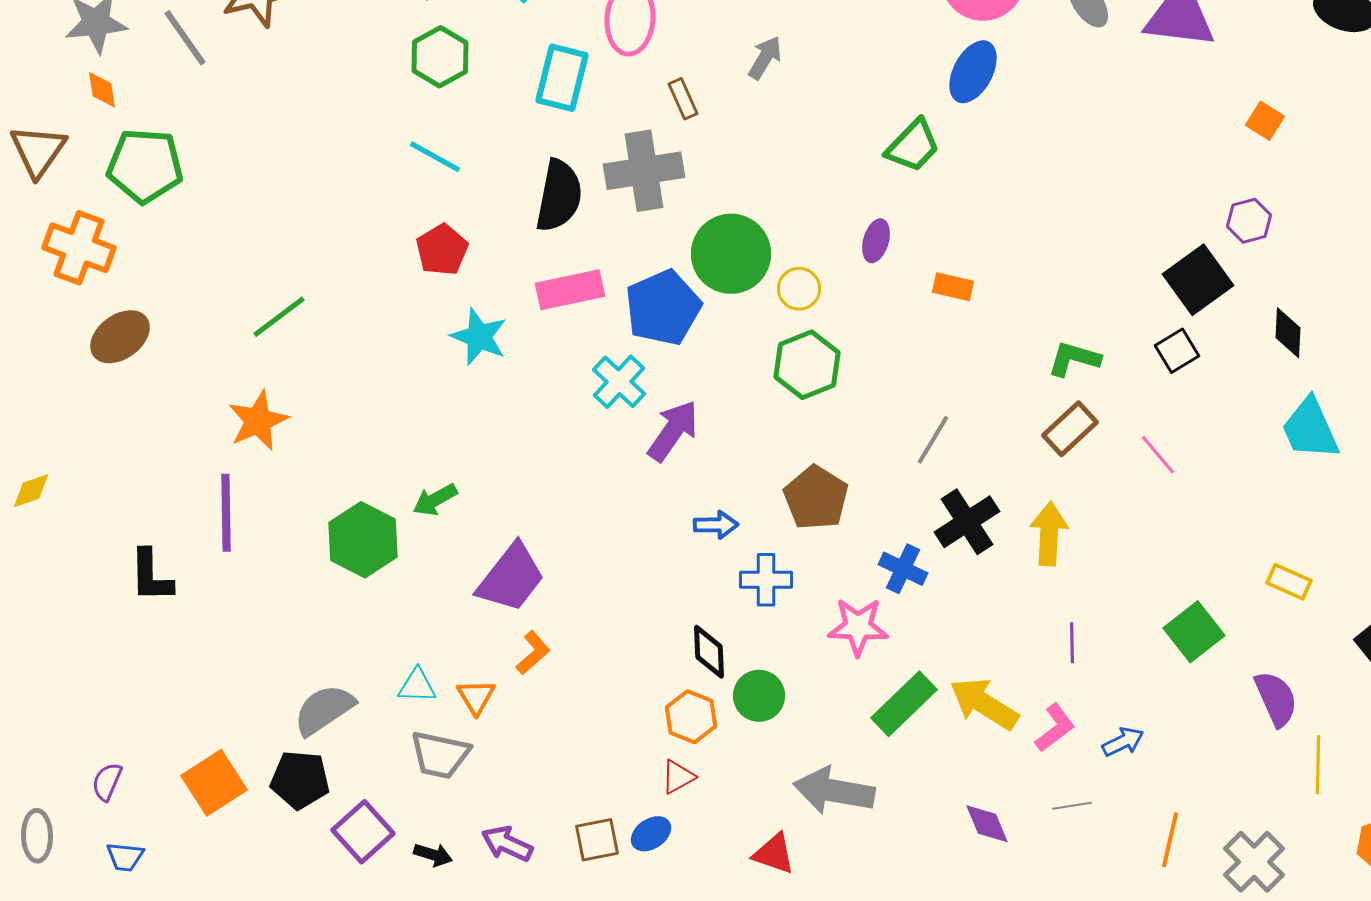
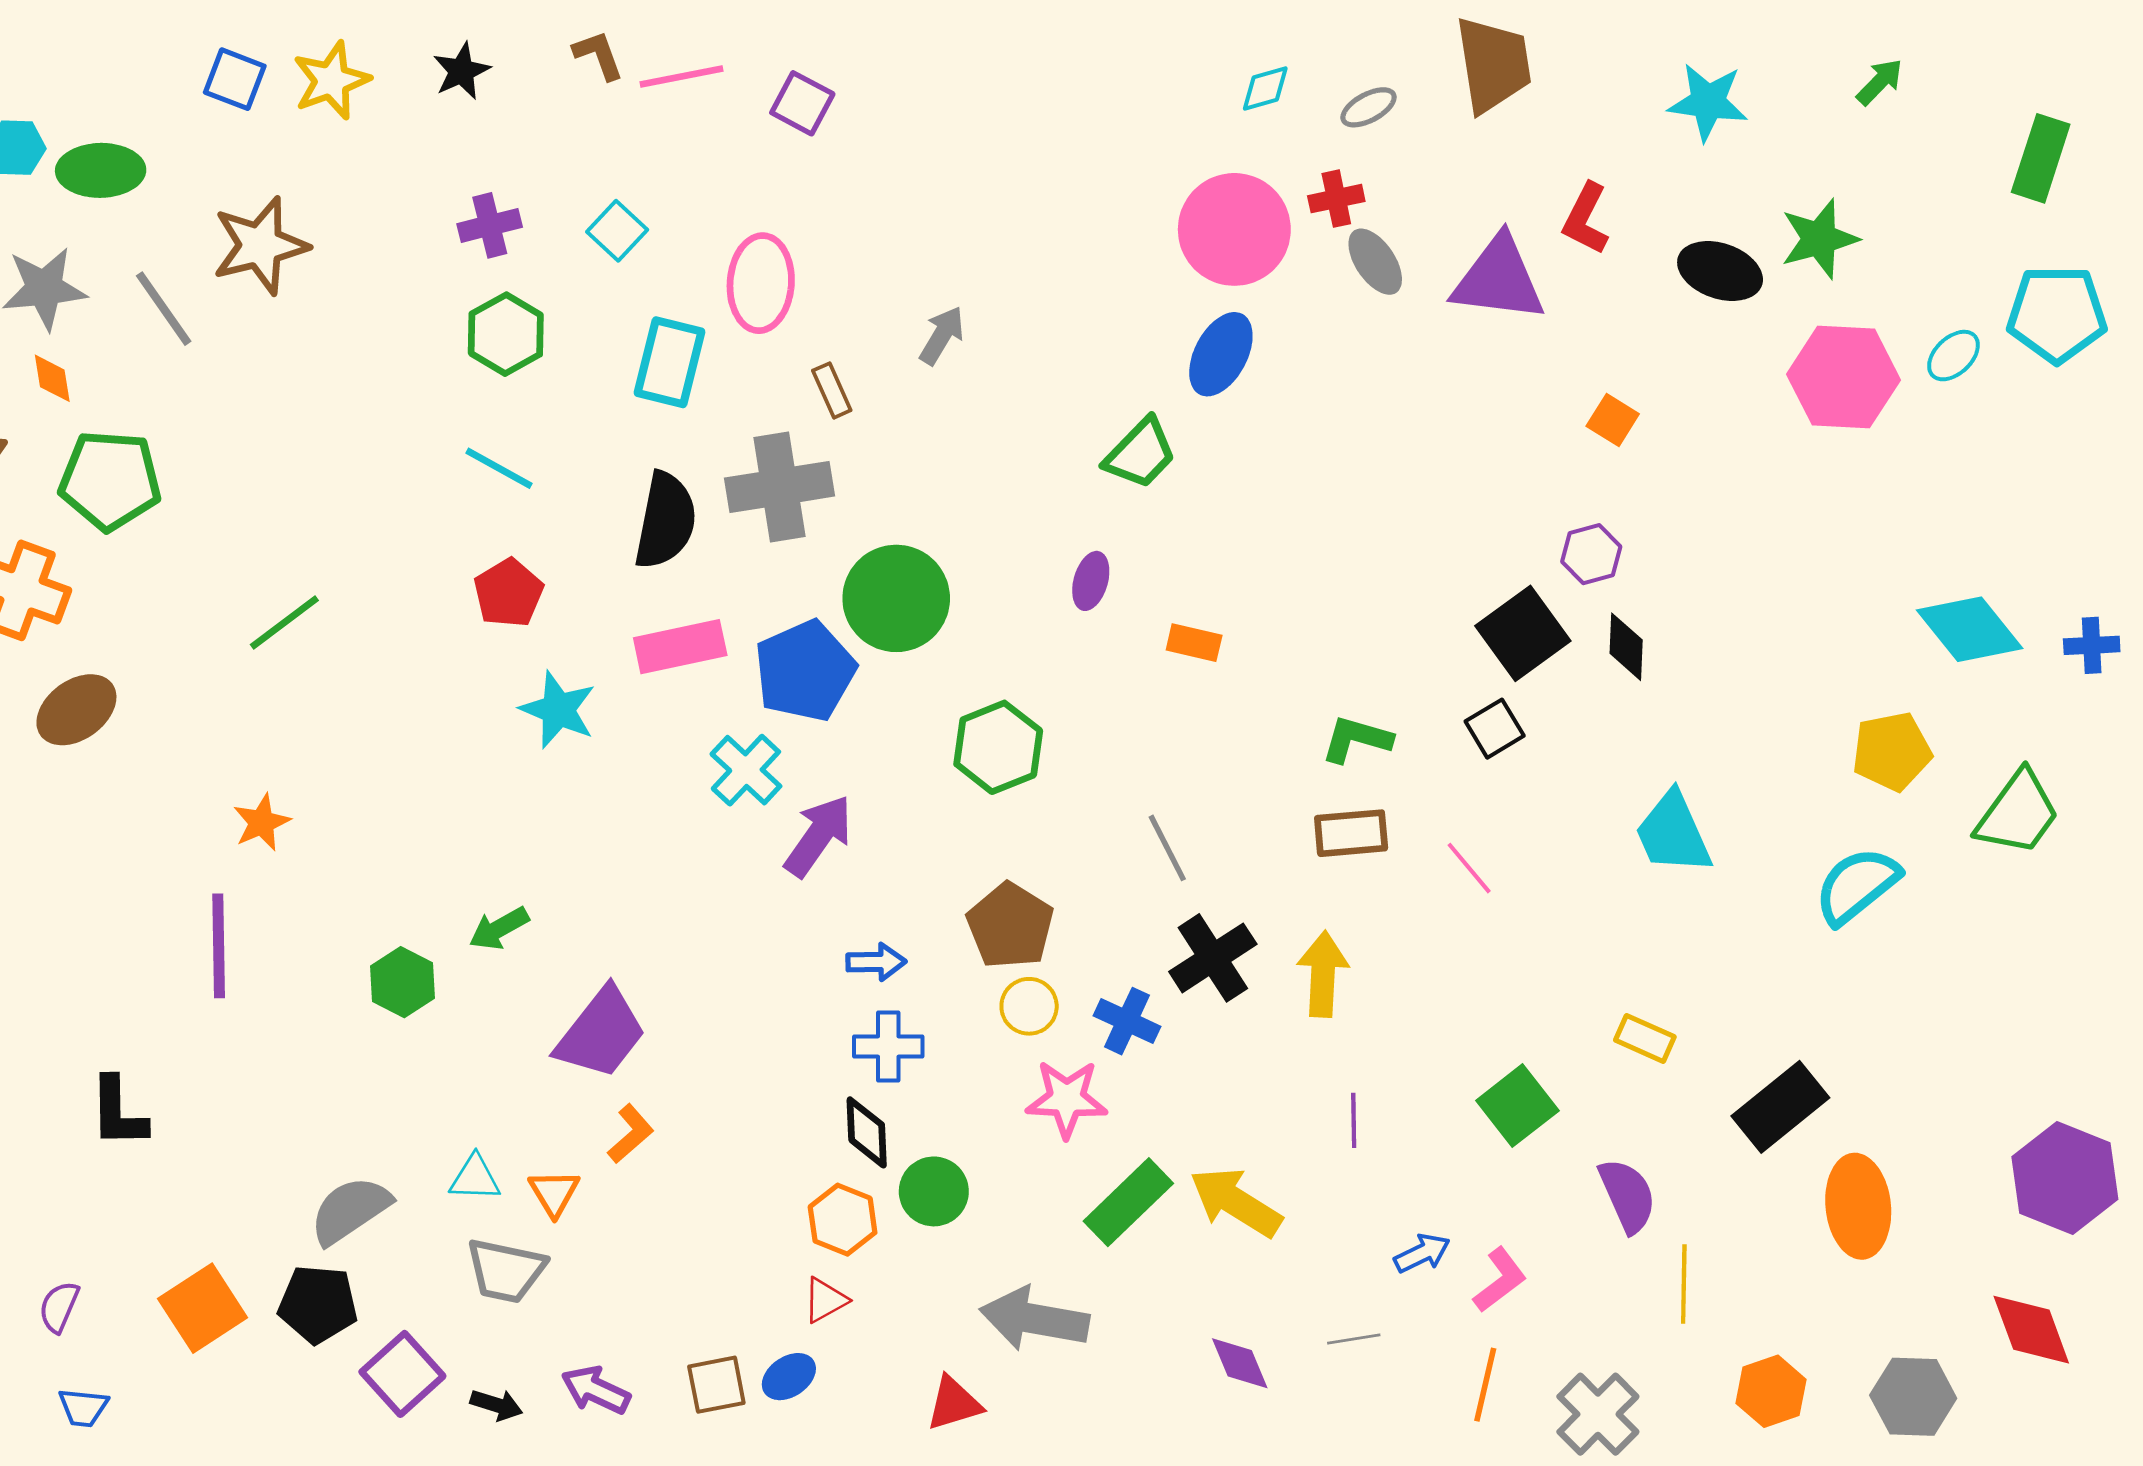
yellow circle: (799, 289) -> (1029, 1006), moved
green line: (279, 317) -> (284, 623), moved
black diamond: (1288, 333) -> (1626, 647), moved
orange star: (258, 421) -> (262, 822), size x0.7
brown rectangle: (1070, 429) -> (1351, 833), turned 38
gray line: (933, 440) -> (1167, 848), turned -58
green hexagon: (363, 540) -> (402, 982), size x0.7
black L-shape: (151, 576) -> (118, 1112), moved
blue cross: (766, 580) -> (888, 1047), moved
pink L-shape: (1055, 728) -> (1500, 1280), moved
red triangle: (774, 854) -> (954, 1403), turned -36

